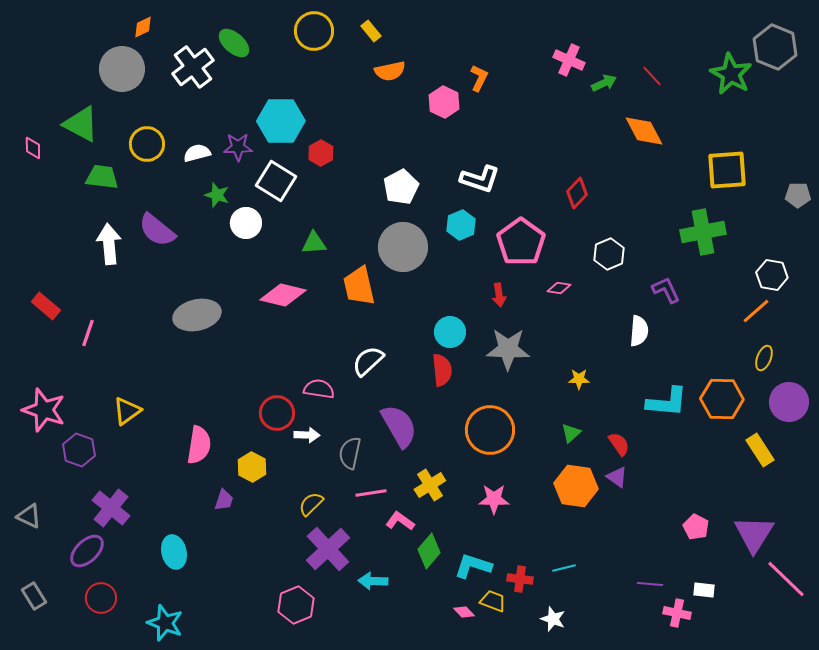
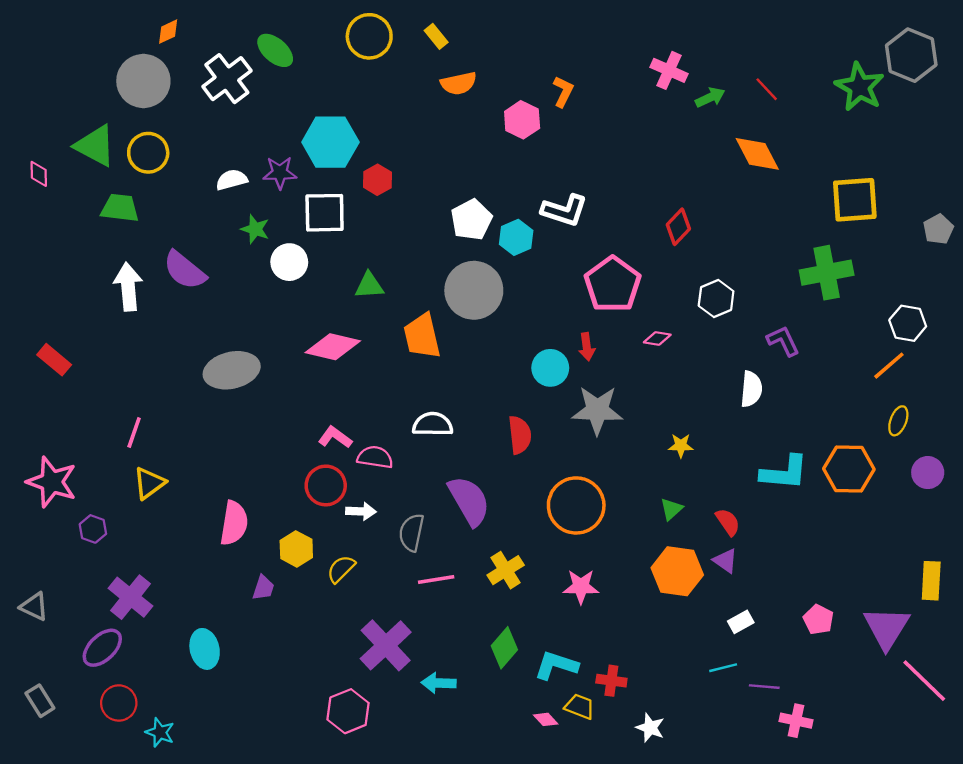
yellow circle: (147, 144) -> (148, 153), moved
white square: (276, 181) -> (325, 213), turned -33
gray pentagon: (798, 195) -> (938, 229), turned -30
cyan hexagon: (461, 225) -> (516, 237), moved
cyan circle: (450, 332) -> (550, 368), moved
pink line: (88, 333) -> (134, 433), moved
white semicircle: (368, 361) -> (433, 424), turned 44
purple circle: (789, 402) -> (928, 473), size x0.7
purple hexagon: (79, 450) -> (93, 529), size x0.7
yellow rectangle: (760, 450) -> (931, 581), moved, turned 36
yellow semicircle: (311, 504) -> (341, 569), moved
pink L-shape: (400, 521) -> (335, 437), moved
cyan line: (564, 568) -> (723, 668), moved
white rectangle: (704, 590) -> (741, 622), moved, turned -35
cyan star: (165, 623) -> (160, 732), moved, size x0.7

